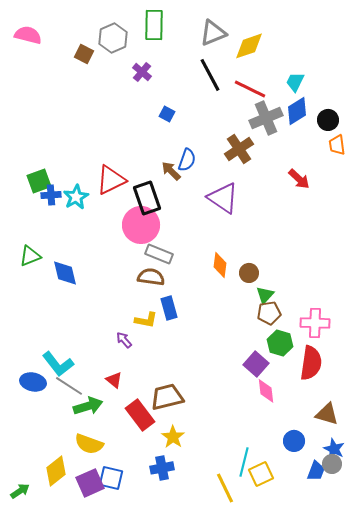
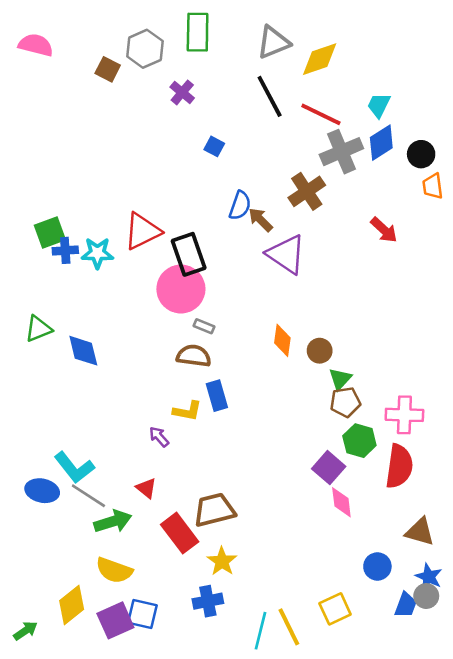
brown arrow: (171, 171) -> (261, 220), moved
cyan star: (76, 197) -> (97, 253), turned 30
gray rectangle: (159, 254) -> (204, 326), size x0.6
cyan line: (244, 462) -> (261, 631), moved

